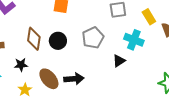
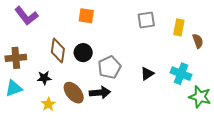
yellow rectangle: (149, 17) -> (179, 27), turned 42
gray pentagon: (93, 38) -> (109, 67), moved
cyan cross: (134, 40) -> (181, 74), moved

